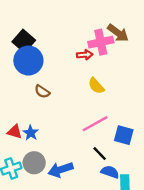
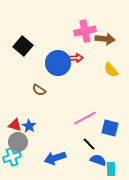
brown arrow: (118, 33) -> (105, 39), turned -30
pink cross: (101, 42) -> (85, 31), moved
blue circle: (28, 61) -> (58, 63), moved
yellow semicircle: (96, 86) -> (111, 70), moved
gray circle: (34, 163) -> (18, 142), moved

